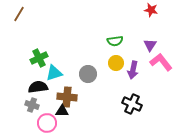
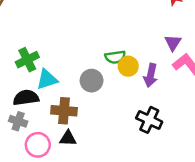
green semicircle: (115, 41) -> (115, 57), moved
black triangle: (62, 111) -> (68, 138), moved

